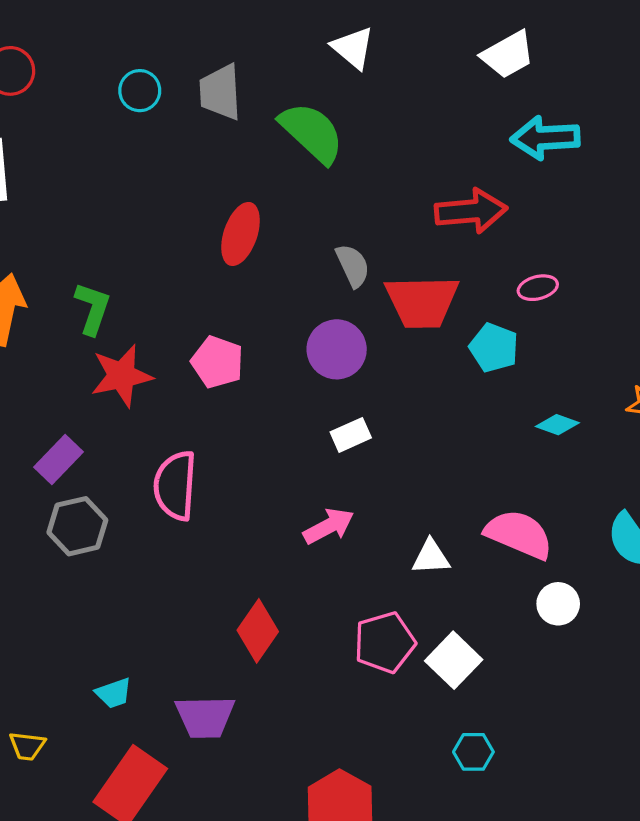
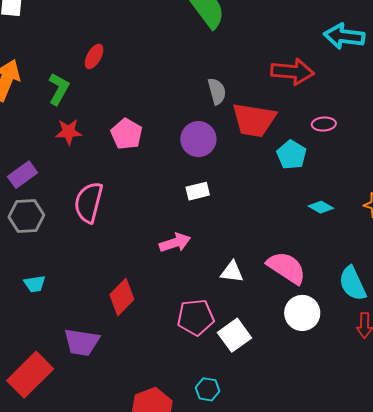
red ellipse: (241, 234) -> (94, 56), moved, size x0.7
red star: (122, 376) -> (69, 132), size x0.7
white circle: (558, 604) -> (302, 313), size x1.4
cyan trapezoid: (114, 693) -> (35, 284), moved
cyan hexagon: (473, 752) -> (208, 389), moved

